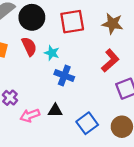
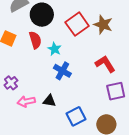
red square: (72, 22) -> (77, 24), turned -35
brown star: (112, 24) -> (103, 25), moved
red L-shape: (110, 61) -> (105, 64), turned -90

